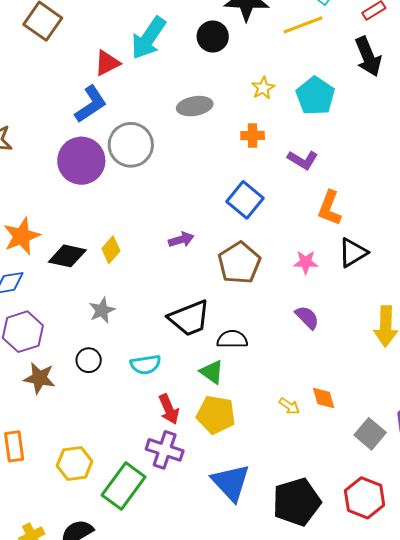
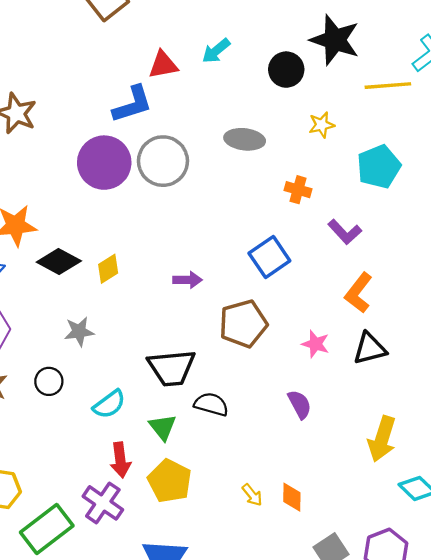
cyan arrow: (148, 38) -> (216, 51), size x0.6
yellow star: (263, 88) -> (322, 125), moved
cyan semicircle: (146, 365) -> (109, 404), turned -44
green triangle: (212, 372) -> (163, 427), moved

